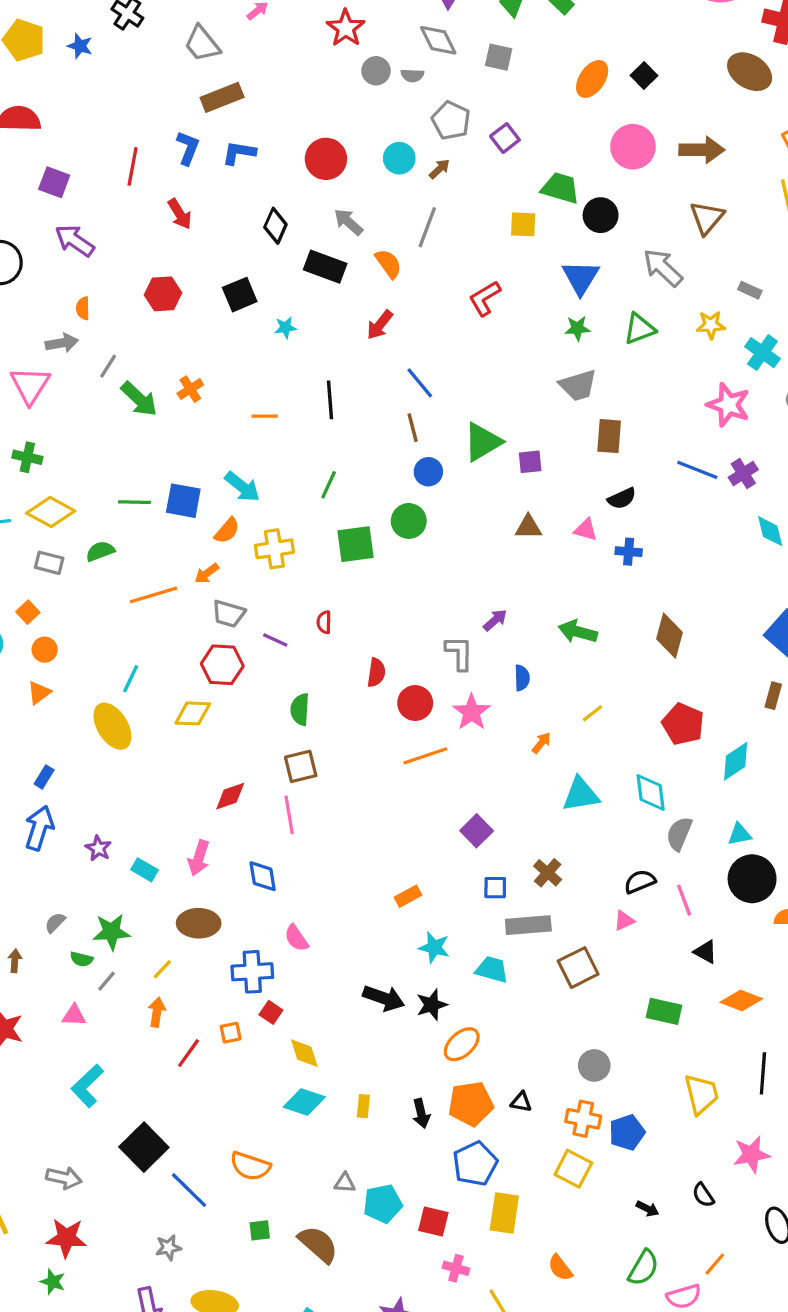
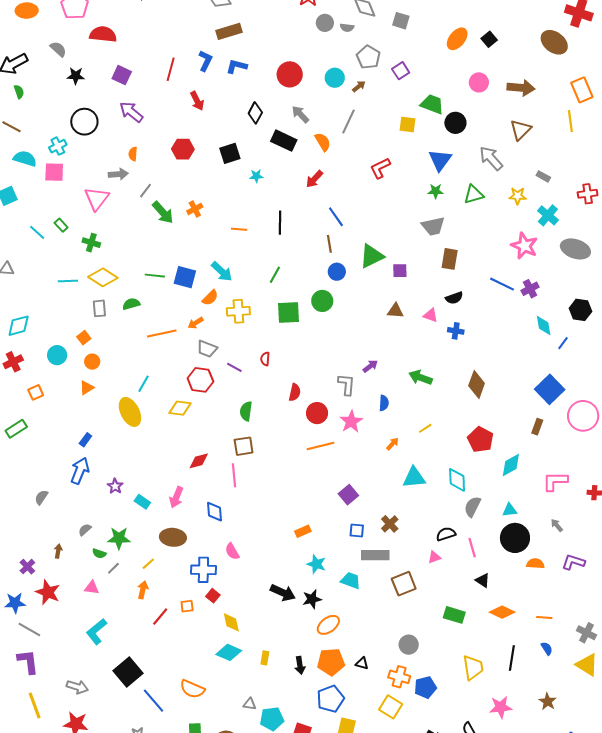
pink circle: (633, 147) -> (479, 82), size x0.7
gray rectangle: (49, 563) -> (99, 308), turned 66

